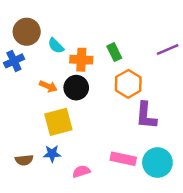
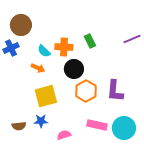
cyan semicircle: (56, 46) -> (44, 51), moved
orange hexagon: (128, 84) -> (86, 91), moved
black circle: (76, 88) -> (74, 69), moved

